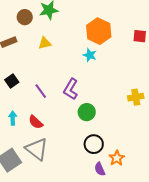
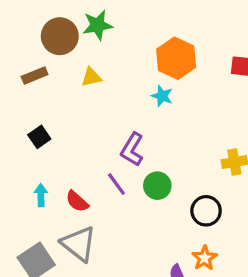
brown circle: (25, 17) -> (60, 36), size x1.5
purple line: (41, 91) -> (116, 184), moved
black circle: (94, 144) -> (206, 211), moved

